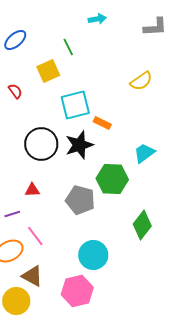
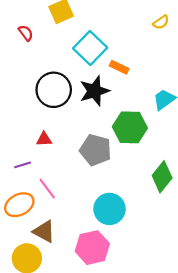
yellow semicircle: (141, 81) -> (161, 22), size x0.7
cyan square: (75, 105) -> (90, 48), turned -32

